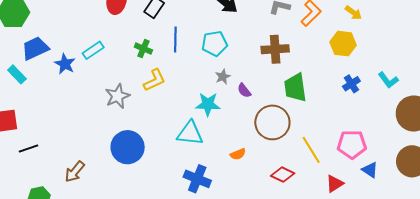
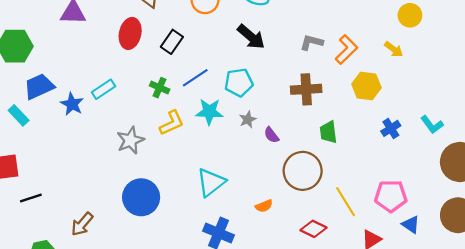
blue line: (175, 39) -> (195, 78), turned 55
yellow hexagon: (343, 44) -> (366, 86), moved
green trapezoid: (295, 88) -> (328, 132), size x0.7
cyan star: (208, 104) -> (209, 112), moved
cyan triangle: (190, 133) -> (211, 182), turned -44

